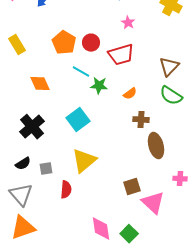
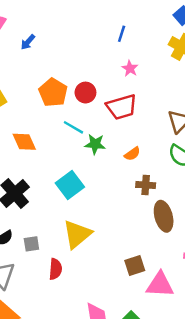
pink triangle: (153, 203) -> (160, 285), turned -40

